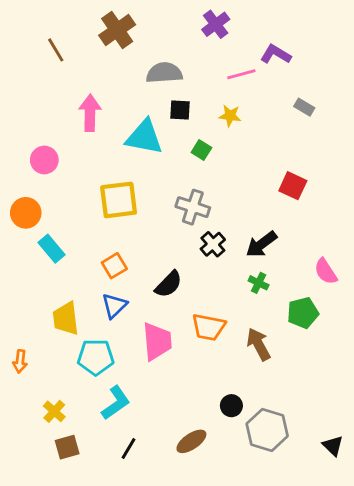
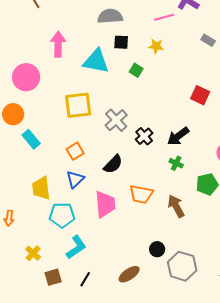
pink circle: (44, 160) -> (26, 77), size x1.4
gray cross: (193, 207) -> (116, 120), moved, turned 30
brown square: (67, 447) -> (53, 277), moved

